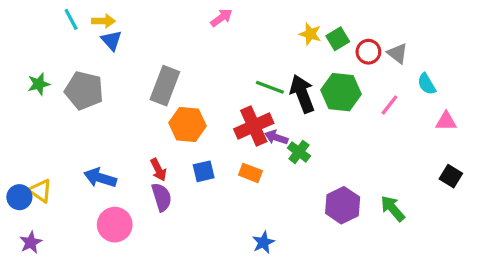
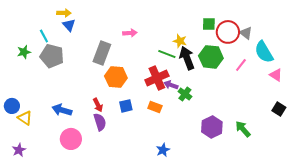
pink arrow: (221, 18) -> (130, 33), moved, turned 32
cyan line: (71, 19) -> (44, 36), moved
yellow star: (310, 34) -> (180, 41), moved
green square: (338, 39) -> (209, 24), turned 32
red circle: (368, 52) -> (228, 32), size x1.5
cyan semicircle: (427, 84) -> (264, 52), size x1.6
pink triangle: (446, 121) -> (276, 75), turned 32
blue circle: (19, 197) -> (12, 106), moved

